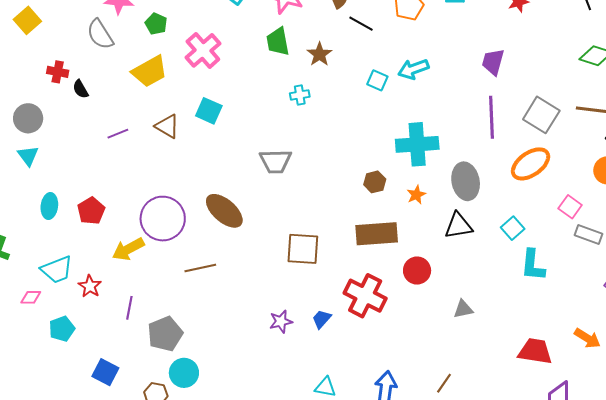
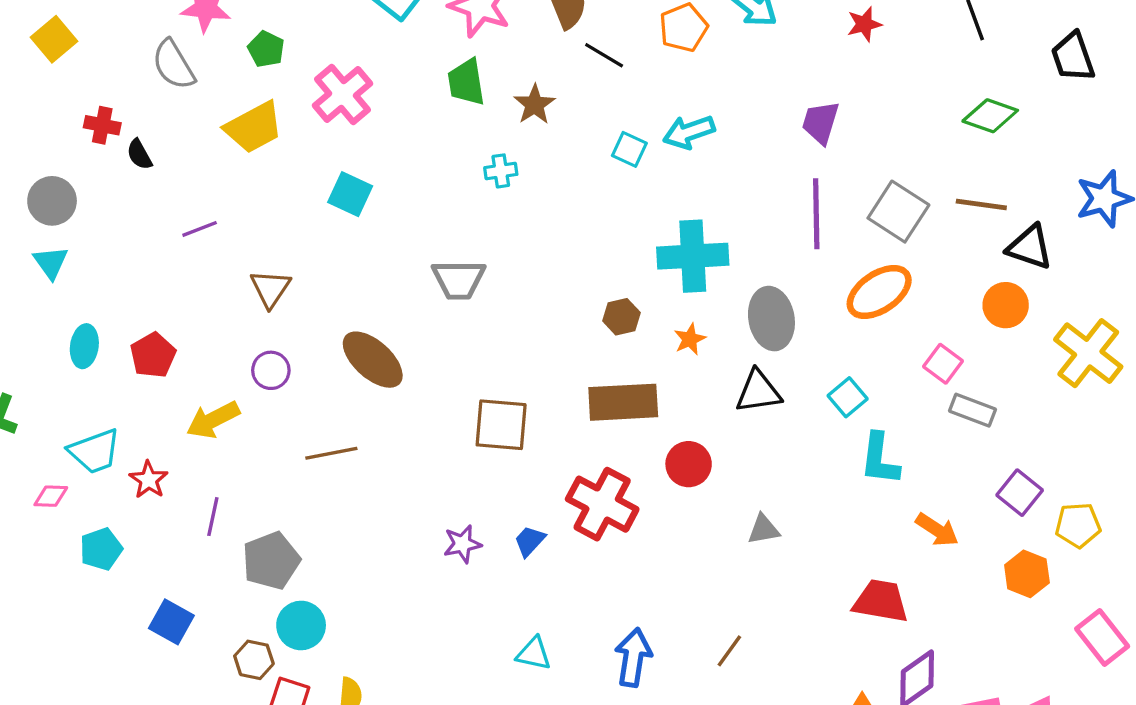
brown triangle: (167, 126) -> (270, 288), moved, turned 32
purple circle: (163, 219) -> (271, 370), size x0.5
orange arrow: (587, 338) -> (937, 530), moved

